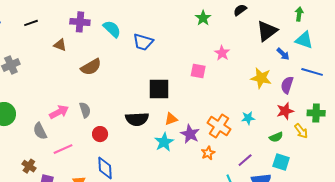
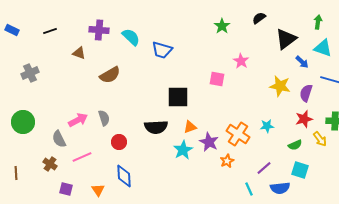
brown cross: (29, 166) -> (50, 164), moved

